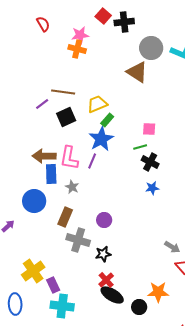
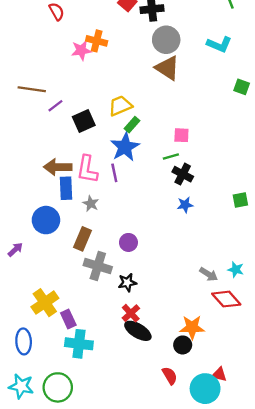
pink star: (80, 35) -> (81, 50), moved
gray circle: (151, 48) -> (166, 40), moved
brown line: (63, 92) -> (32, 89), moved
purple line: (92, 161) -> (114, 173), turned -35
black circle: (139, 307) -> (183, 345), moved

